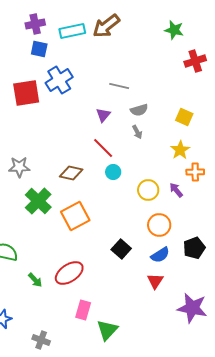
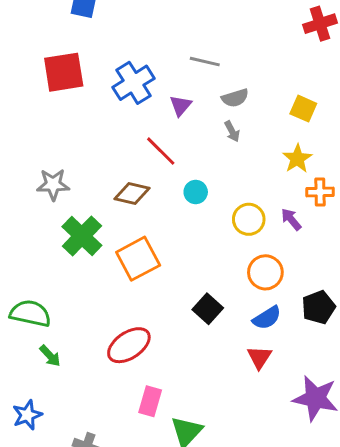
blue cross: (59, 80) -> (133, 83), moved
red line: (103, 148) -> (161, 151), moved
green arrow: (35, 280) -> (50, 356), moved

